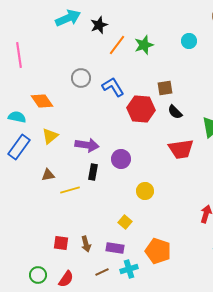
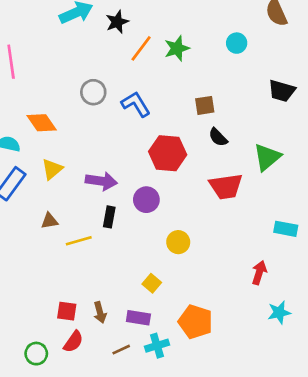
red hexagon: (141, 109) -> (168, 153), moved
red semicircle: (66, 279) -> (73, 342), moved

